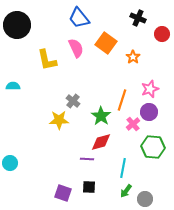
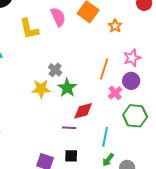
green star: (101, 116) -> (67, 88), moved

